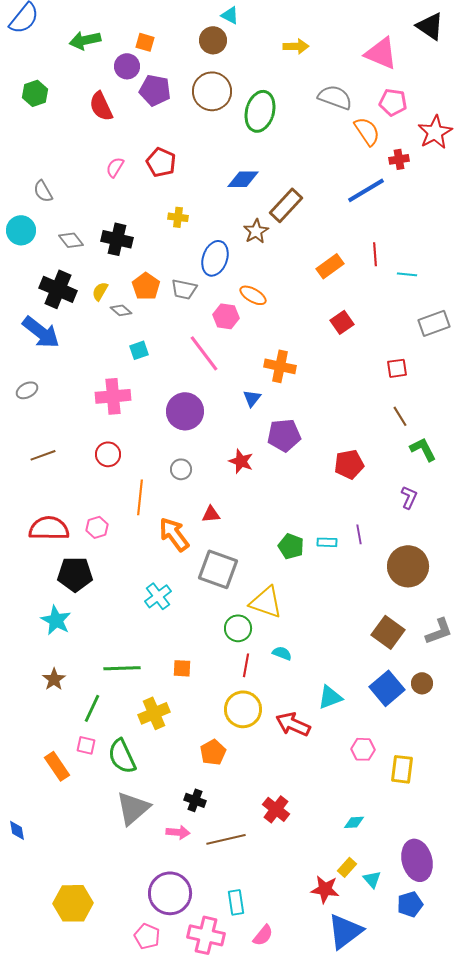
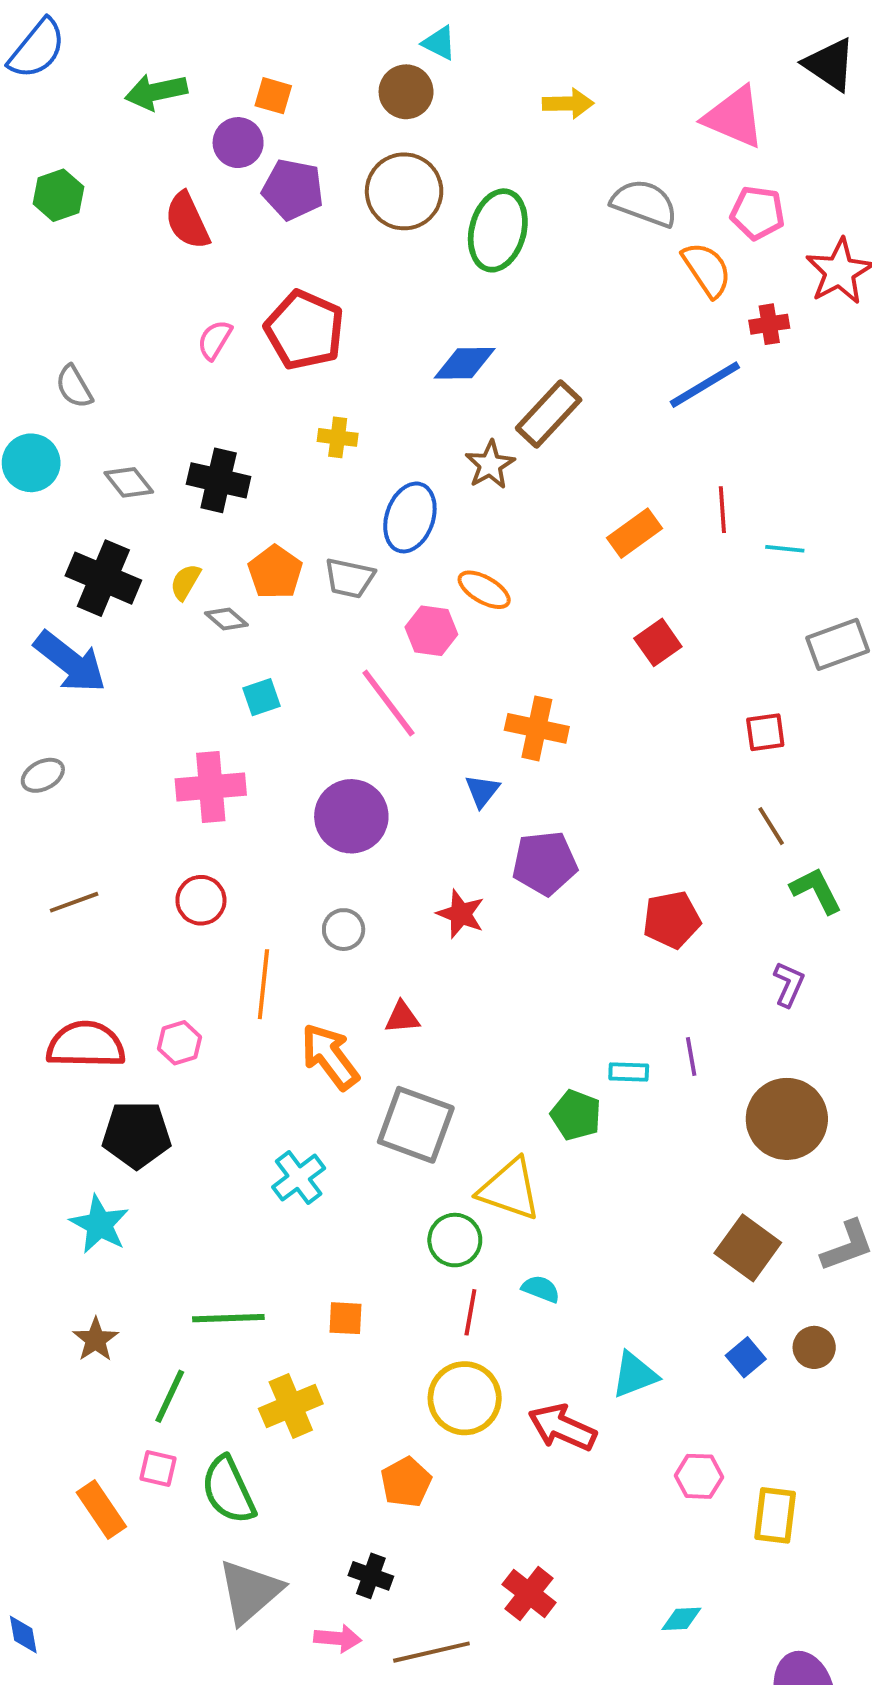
red pentagon: (161, 162) -> (304, 330), size x1.4
green pentagon: (291, 546) -> (576, 1115), moved
blue square: (387, 688) -> (746, 1357), size x0.6

